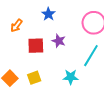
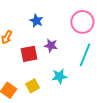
cyan star: (71, 77) -> (59, 76), moved

